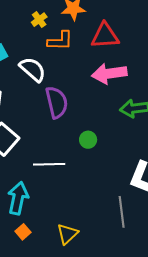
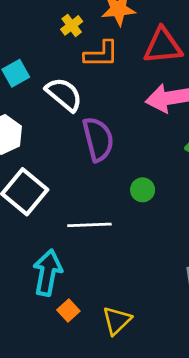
orange square: (23, 232) -> (68, 311), moved

